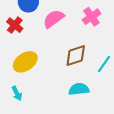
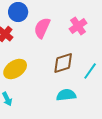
pink semicircle: (54, 19) -> (42, 28), turned -30

